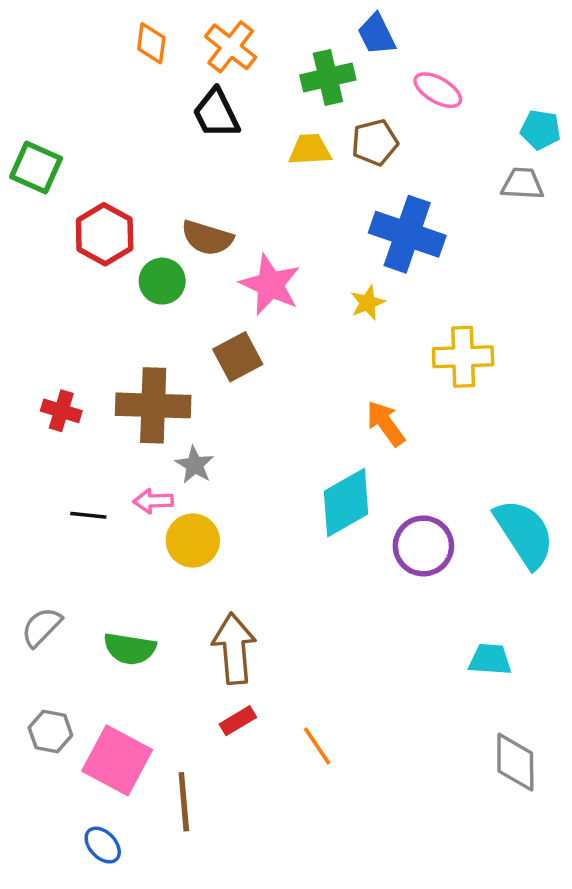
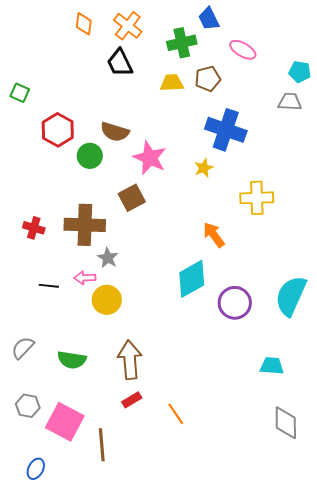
green square: (36, 168) -> (20, 93), size x0.7
cyan semicircle: (524, 533) -> (291, 296), turned -123
blue ellipse: (103, 845) -> (36, 469), moved, turned 70

